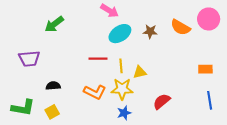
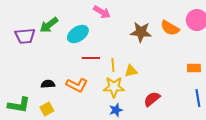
brown star: (150, 31) -> (141, 32), size x1.5
cyan ellipse: (120, 34) -> (78, 34), moved
purple trapezoid: (29, 59) -> (25, 36), moved
orange L-shape: (95, 92) -> (77, 85), moved

